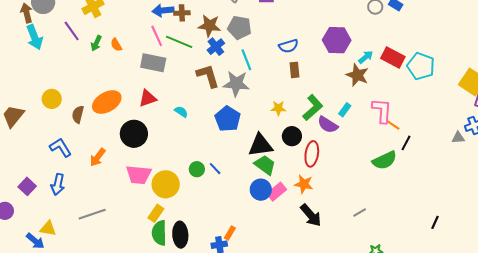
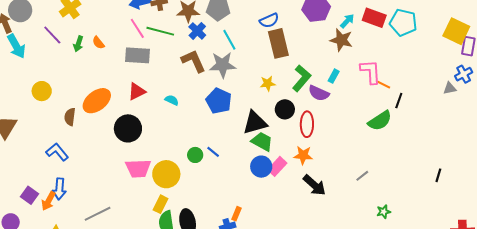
brown rectangle: (294, 70) -> (278, 43), size x1.8
yellow circle: (52, 99) -> (42, 91), moved
orange arrow: (98, 157) -> (48, 201), moved

